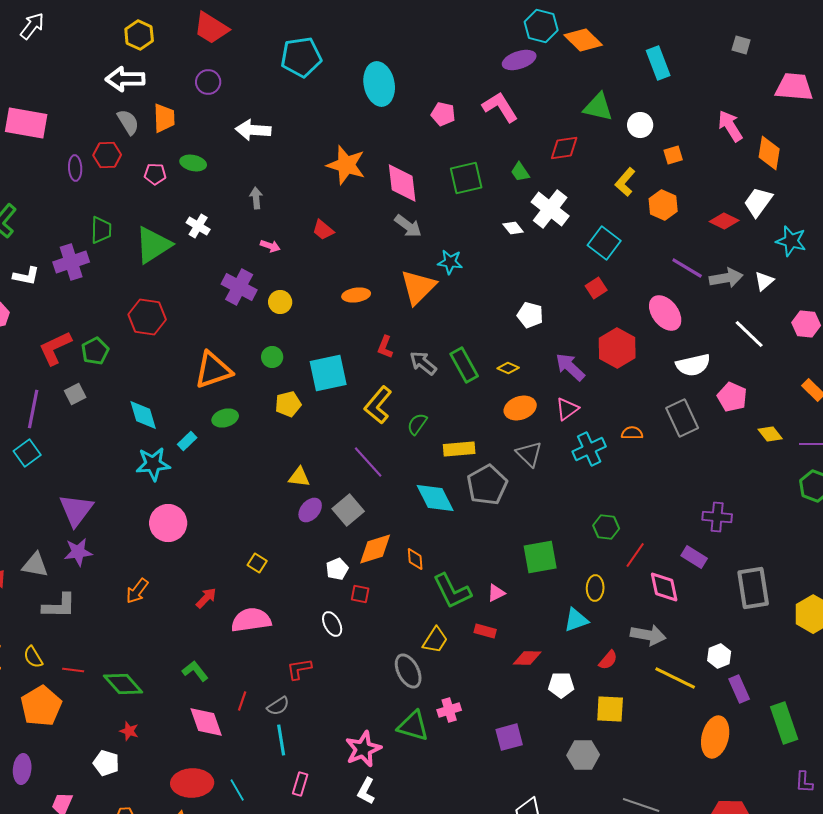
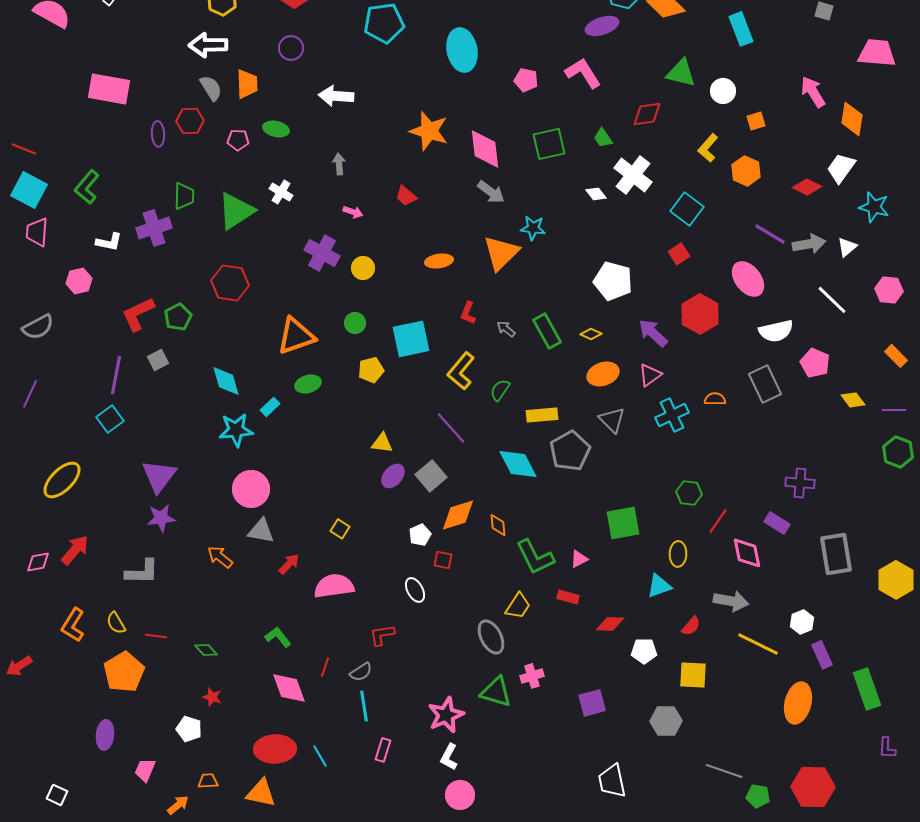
white pentagon: (530, 315) -> (613, 281), size x1.5
gray arrow: (423, 363) -> (506, 329), size x0.7
gray triangle: (35, 565) -> (261, 531), moved
orange arrow: (137, 591) -> (220, 557), turned 92
green diamond: (123, 684) -> (206, 650), size x0.6

